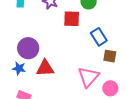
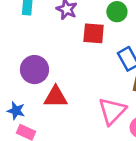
blue star: (19, 68) -> (16, 111), moved

